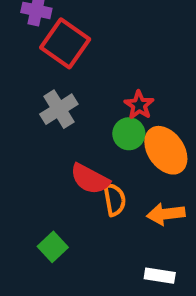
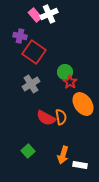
green circle: (129, 134) -> (65, 72), moved
orange semicircle: (114, 200) -> (61, 117), moved
orange arrow: (166, 214) -> (63, 155), moved, turned -66

